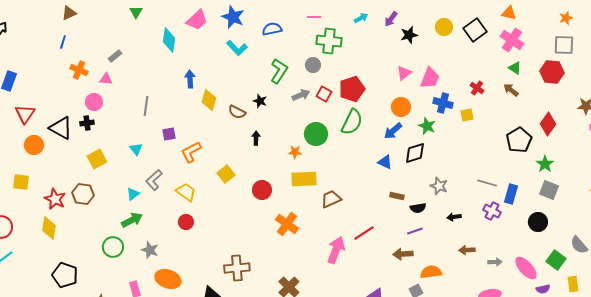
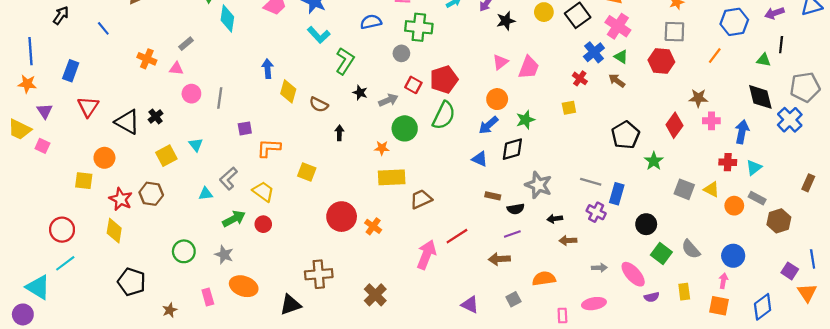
blue semicircle: (272, 29) -> (371, 22), moved
cyan diamond: (169, 40) -> (227, 19), moved
blue line: (63, 42) -> (103, 28), moved, turned -56
green L-shape: (279, 71) -> (345, 61), moved
gray arrow: (301, 95) -> (388, 100), moved
black star: (260, 101) -> (360, 93), moved
pink circle: (94, 102) -> (191, 94), moved
blue cross: (443, 103) -> (594, 52), moved, turned 36
black cross: (87, 123) -> (156, 116), turned -32
red diamond: (548, 124) -> (674, 125), moved
green star: (427, 126) -> (525, 120), turned 30
orange circle: (34, 145) -> (104, 158), moved
cyan triangle: (136, 149) -> (196, 145), moved
orange L-shape: (191, 152) -> (269, 148), turned 30
yellow square: (226, 174) -> (307, 172), turned -30
gray star: (439, 186) -> (538, 185), size x1.4
red circle: (262, 190) -> (342, 217), moved, size x1.4
gray square: (549, 190) -> (684, 189), moved
cyan triangle: (133, 194) -> (206, 194), turned 32
green arrow: (132, 220) -> (234, 219), moved
orange cross: (287, 224) -> (373, 226), size x0.7
brown arrow: (467, 250) -> (568, 240), moved
green square: (556, 260) -> (661, 254), moved
orange semicircle: (431, 272) -> (544, 279), moved

